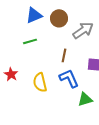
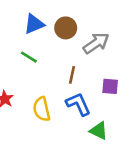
green line: (30, 41) -> (29, 57), turned 48
green triangle: (85, 99) -> (99, 131), turned 42

